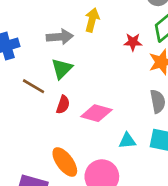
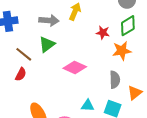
red semicircle: (63, 105) -> (21, 74), moved
pink diamond: (96, 113) -> (75, 68), moved

